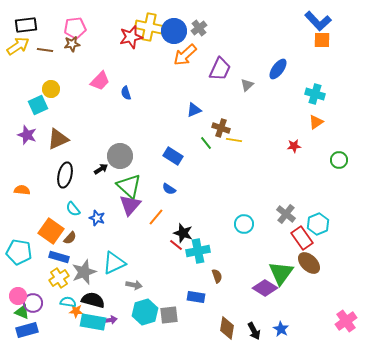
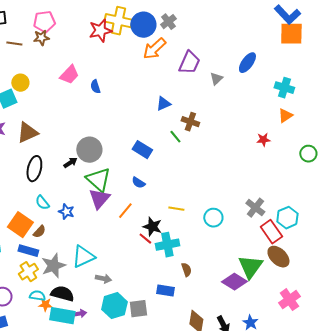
orange square: (322, 40) -> (291, 34), size x1.4
yellow line: (234, 140) -> (176, 209), moved
pink cross: (346, 321) -> (289, 300), moved

